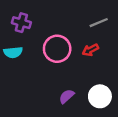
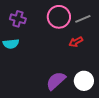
pink circle: (57, 49) -> (59, 17), moved
purple semicircle: (67, 96) -> (56, 81), size x1.5

